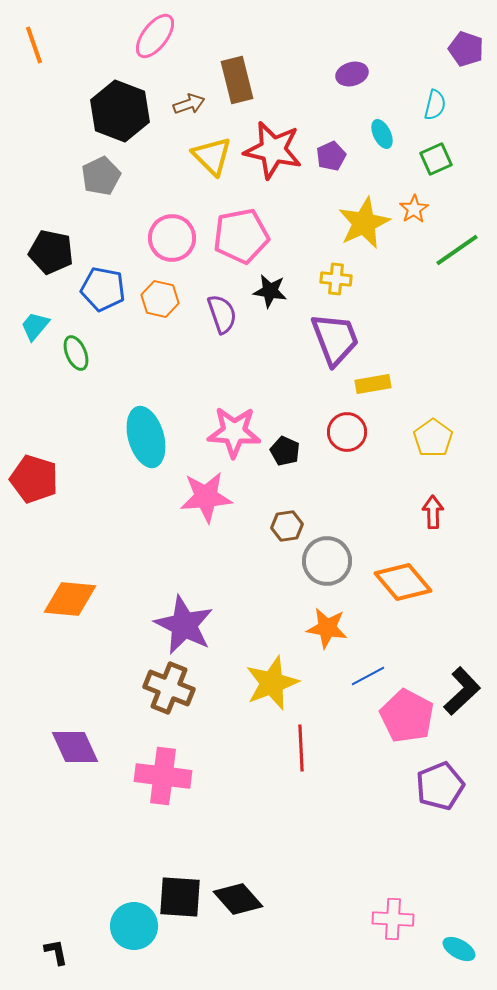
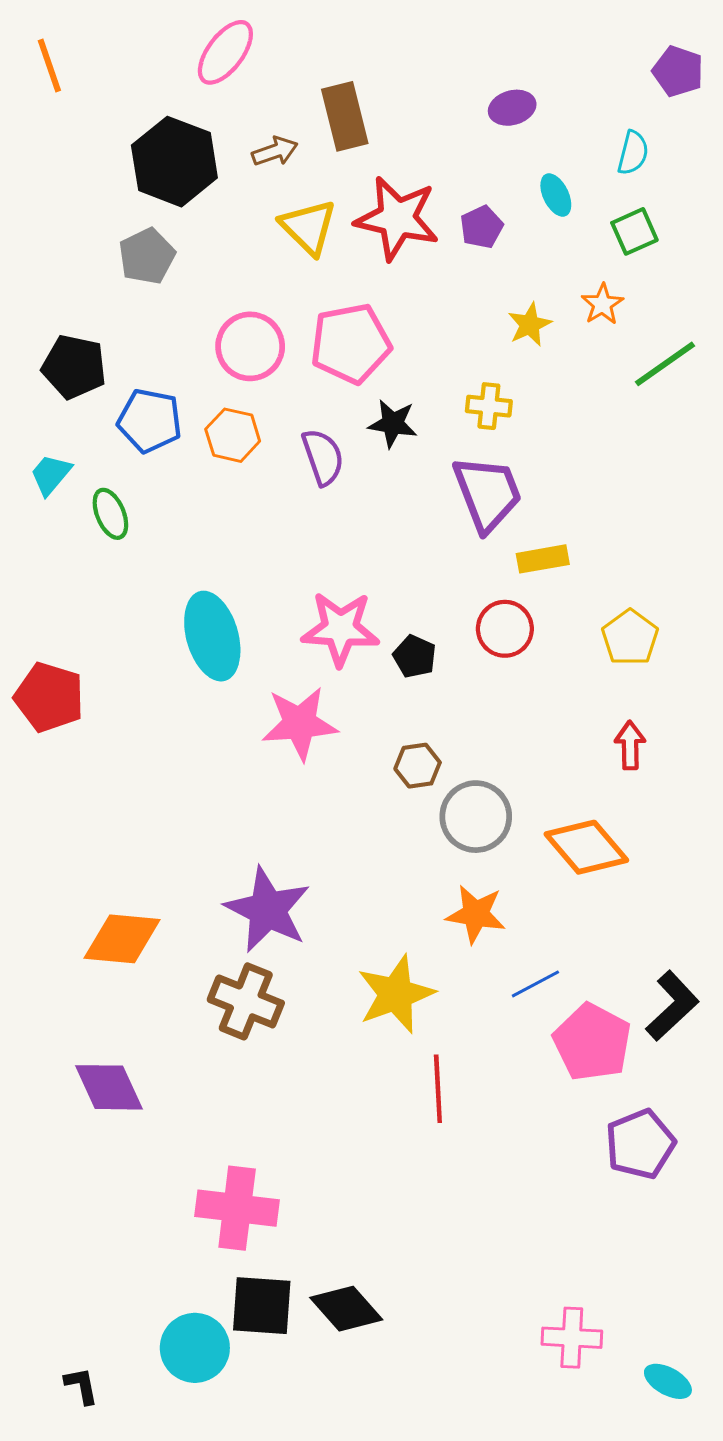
yellow star: (364, 223) -> (530, 325), size x0.6
orange diamond: (70, 599) -> (122, 939), moved
pink cross: (163, 776) -> (237, 1208), moved

